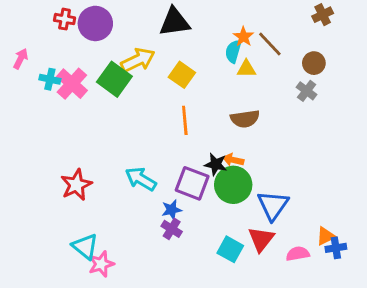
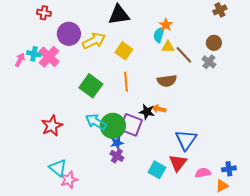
purple circle: (95, 23) -> (69, 34), moved
brown line: (270, 44) -> (184, 55), moved
pink arrow: (21, 59) -> (20, 60), moved
green square: (114, 79) -> (91, 86), moved
green circle: (233, 185) -> (113, 126), moved
orange triangle: (326, 236) -> (222, 186), moved

